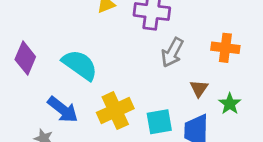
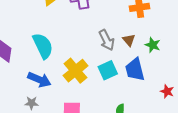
gray arrow: (172, 52) -> (107, 40), moved, turned -40
cyan semicircle: (80, 65) -> (43, 46), turned 44

